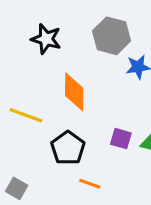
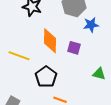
purple square: (121, 139) -> (74, 48), moved

